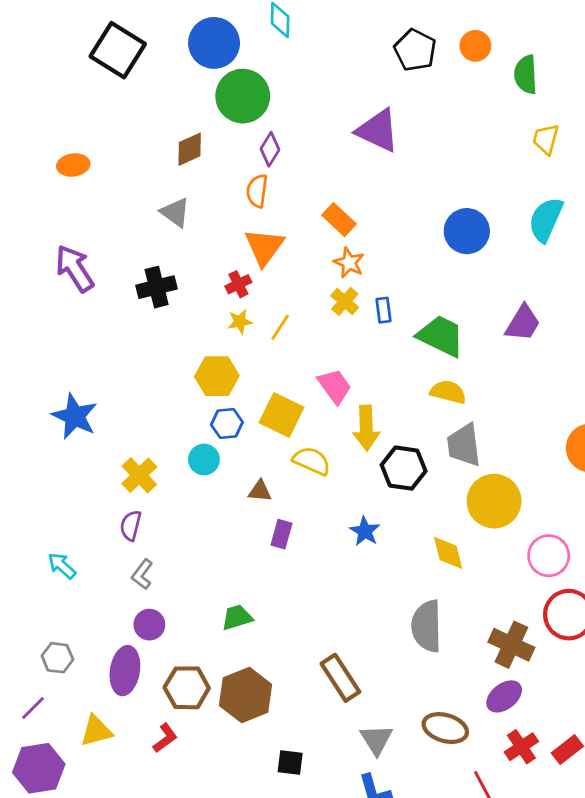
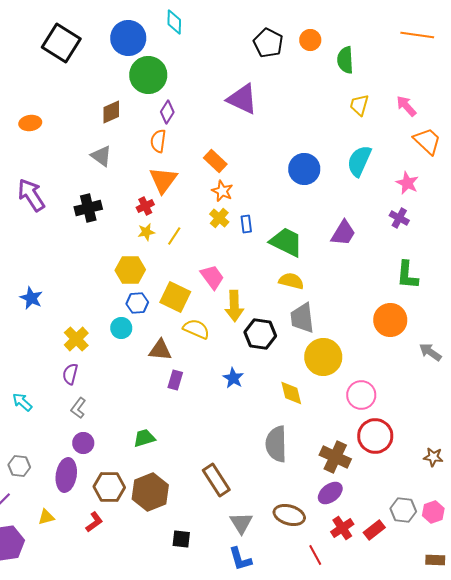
blue star: (75, 416) -> (31, 298), size x0.7
brown triangle: (260, 491) -> (160, 350), size x1.4
yellow triangle: (96, 731) -> (46, 517), size x0.7

